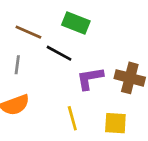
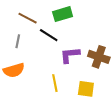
green rectangle: (76, 23) -> (63, 14), turned -42

